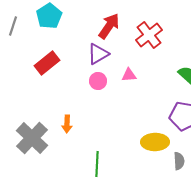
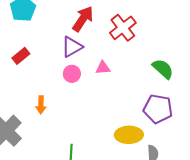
red rectangle: (47, 63) -> (21, 56), size x0.7
orange arrow: (67, 124) -> (41, 105), moved

